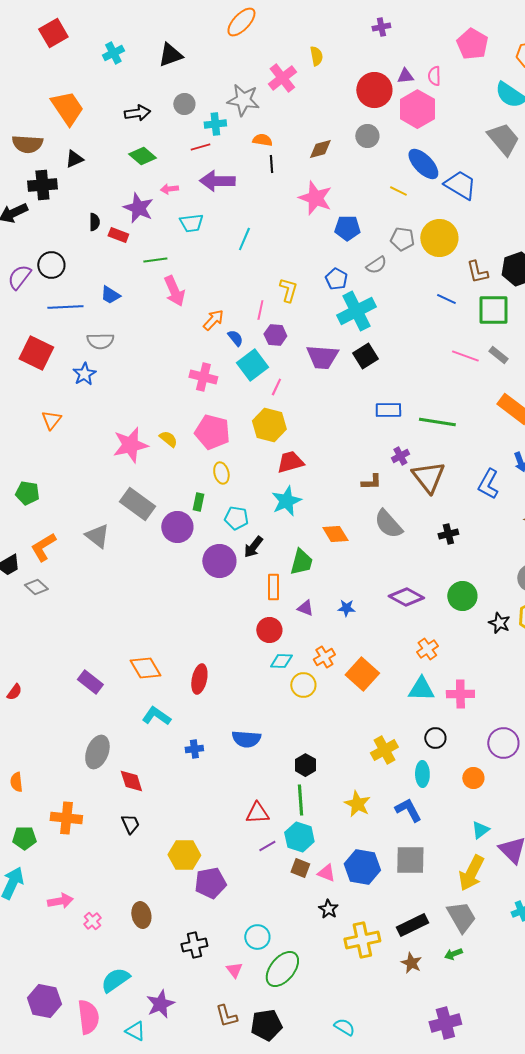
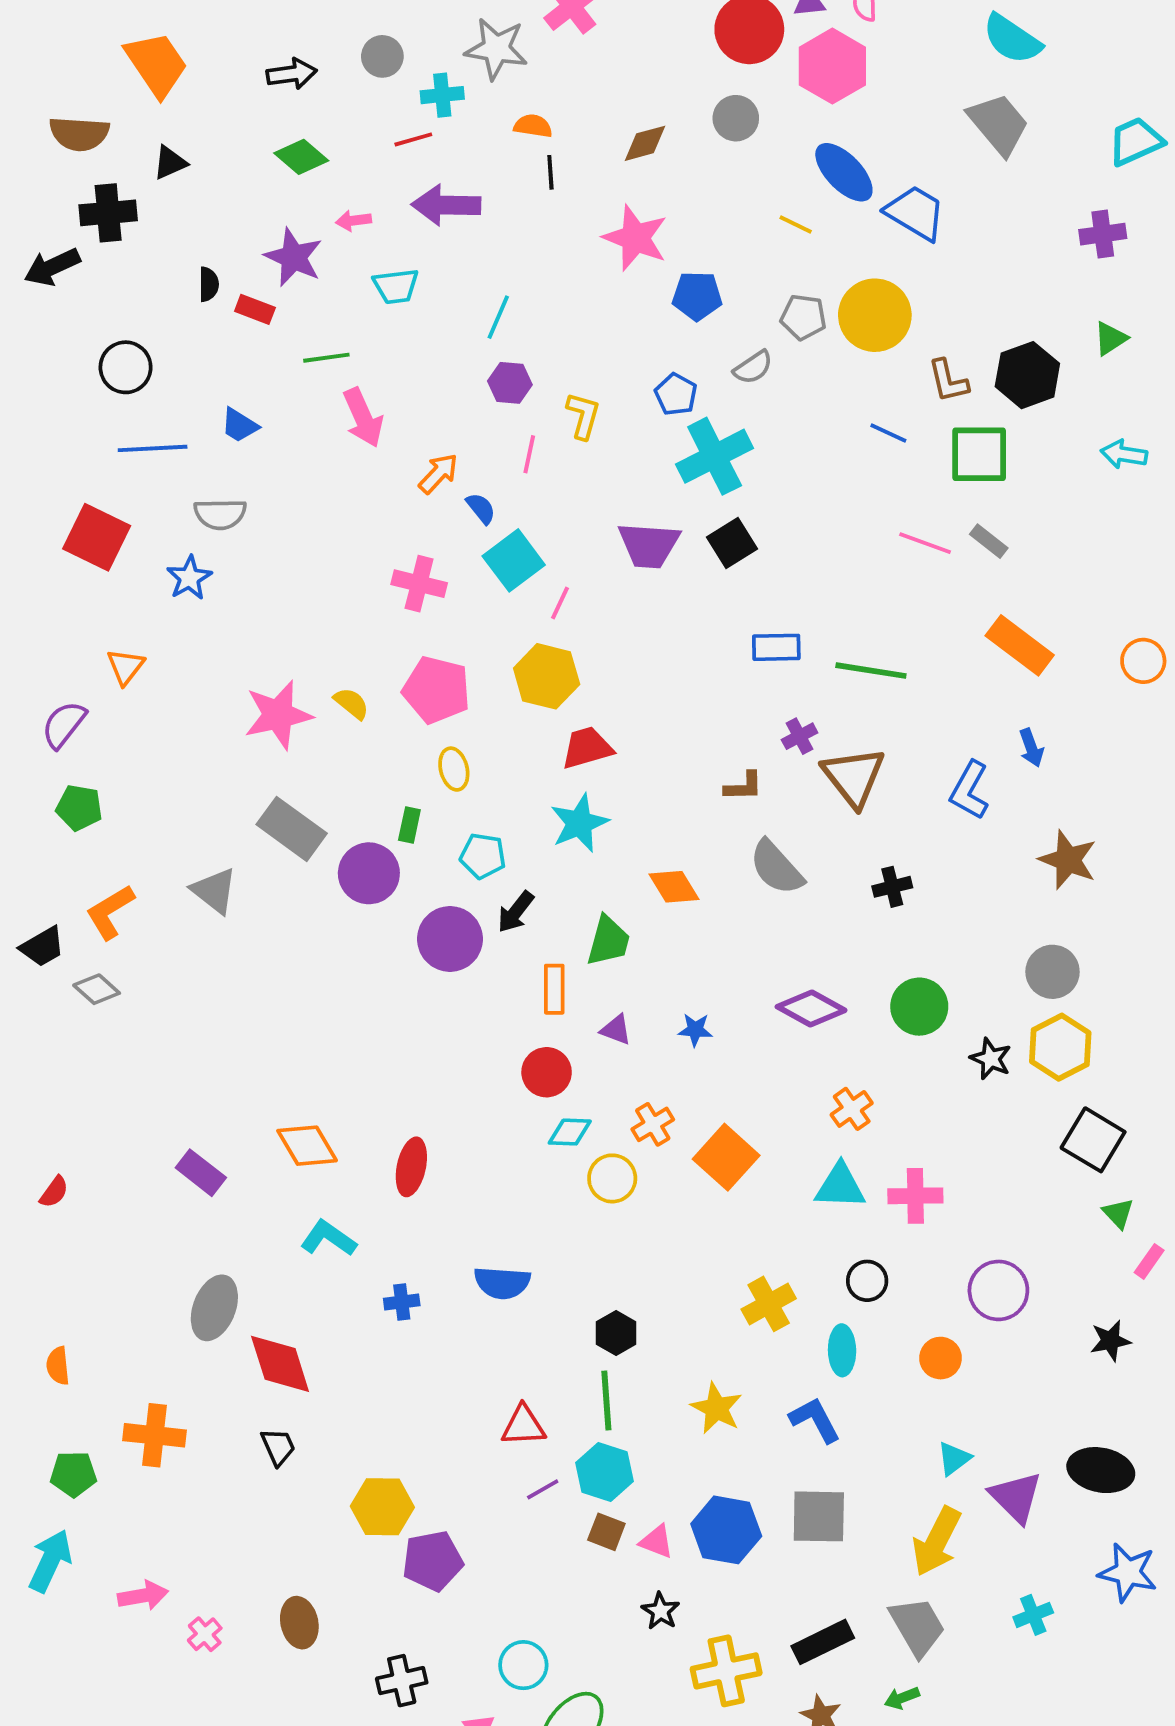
purple semicircle: (19, 277) -> (64, 725), moved
purple hexagon: (275, 335) -> (510, 383), moved
red diamond: (131, 781) -> (280, 1364), size x1.4

